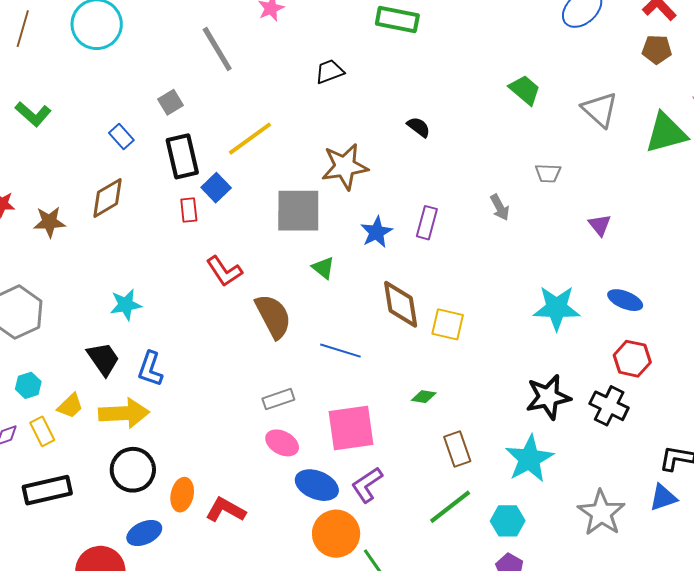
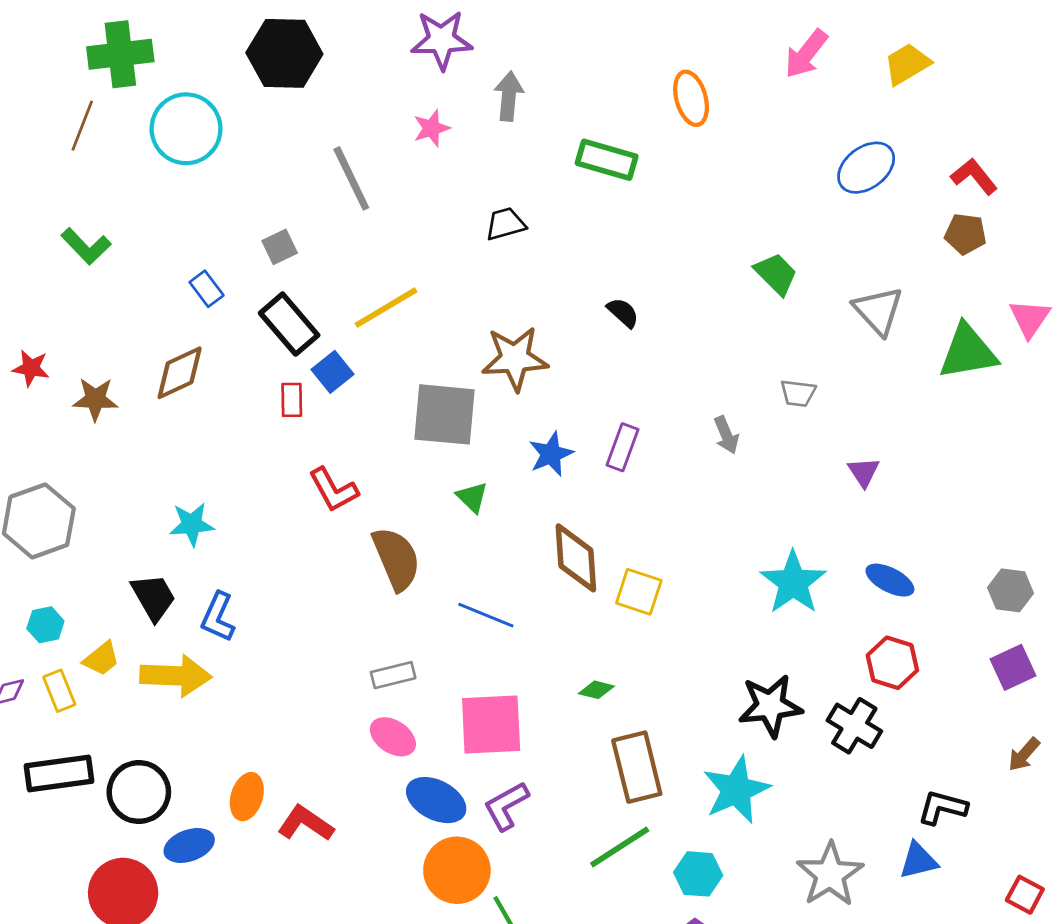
black rectangle: (182, 156) -> (289, 324), turned -33
cyan star: (557, 308) -> (793, 583), turned 30
brown rectangle: (457, 449) -> (637, 767), size x1.4
black circle: (133, 470) -> (139, 792), moved

